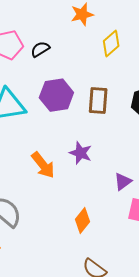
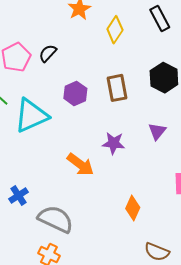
purple hexagon: (56, 95) -> (75, 93), size x0.7
purple triangle: (123, 182) -> (157, 131), moved

